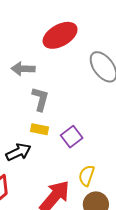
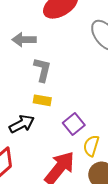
purple square: (72, 137) -> (74, 124), moved

